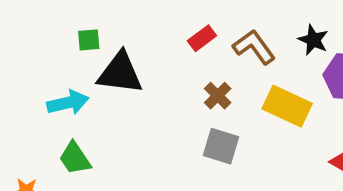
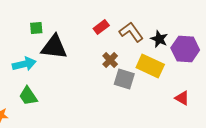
black star: (313, 40) -> (159, 39), moved
gray square: (221, 146) -> (124, 79), moved

